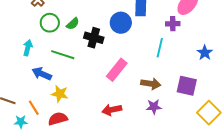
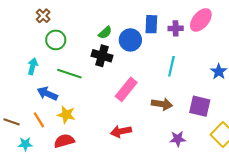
green semicircle: (73, 24) -> (105, 33), moved
purple cross: (173, 24) -> (176, 28), moved
purple star: (154, 107) -> (178, 139), moved
orange line: (34, 108) -> (39, 120), moved

